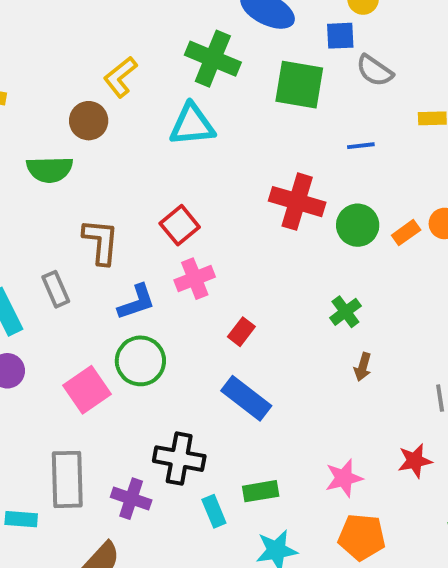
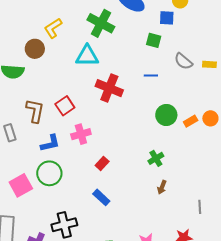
gray semicircle: (375, 71) -> (183, 61), moved
green square: (299, 85) -> (154, 40), moved, size x0.6
blue line: (361, 146) -> (151, 76), moved
red cross: (297, 202) -> (109, 88), moved
red square: (180, 225) -> (65, 106), moved
blue rectangle: (246, 398) -> (101, 197), size x0.7
black cross: (179, 459) -> (64, 225), turned -30

